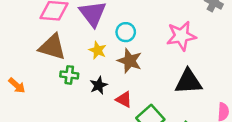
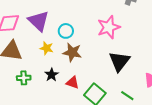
green cross: (69, 75) -> (24, 78), moved
black triangle: (188, 82) -> (119, 61), turned -40

